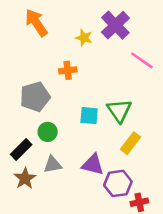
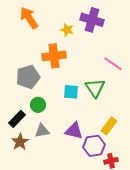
purple cross: (115, 25) -> (92, 20), turned -30
pink line: (142, 60) -> (113, 64), moved
orange cross: (68, 70) -> (54, 56), size x1.6
yellow rectangle: (130, 143) -> (109, 126), moved

